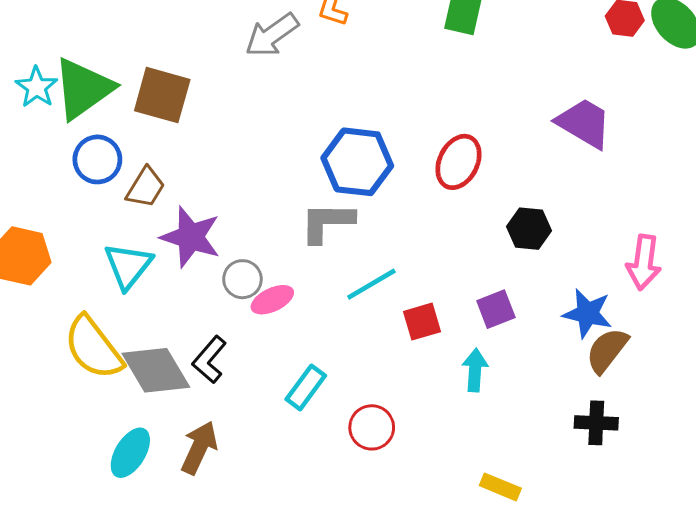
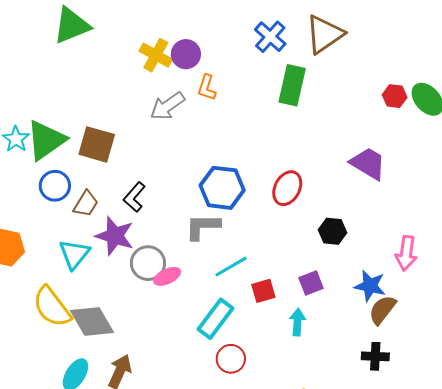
gray circle: (242, 279) -> (148, 263), size x1.4
black L-shape: (209, 360) -> (134, 197), moved
cyan rectangle: (306, 387) -> (215, 319), moved, size x1.4

